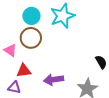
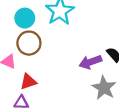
purple arrow: (54, 80) -> (90, 62), moved

